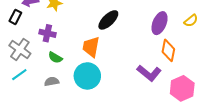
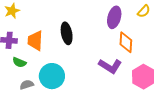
black ellipse: (108, 20) -> (67, 33), moved, turned -50
orange trapezoid: (91, 47) -> (35, 41), moved
gray semicircle: (52, 82) -> (27, 85), moved

